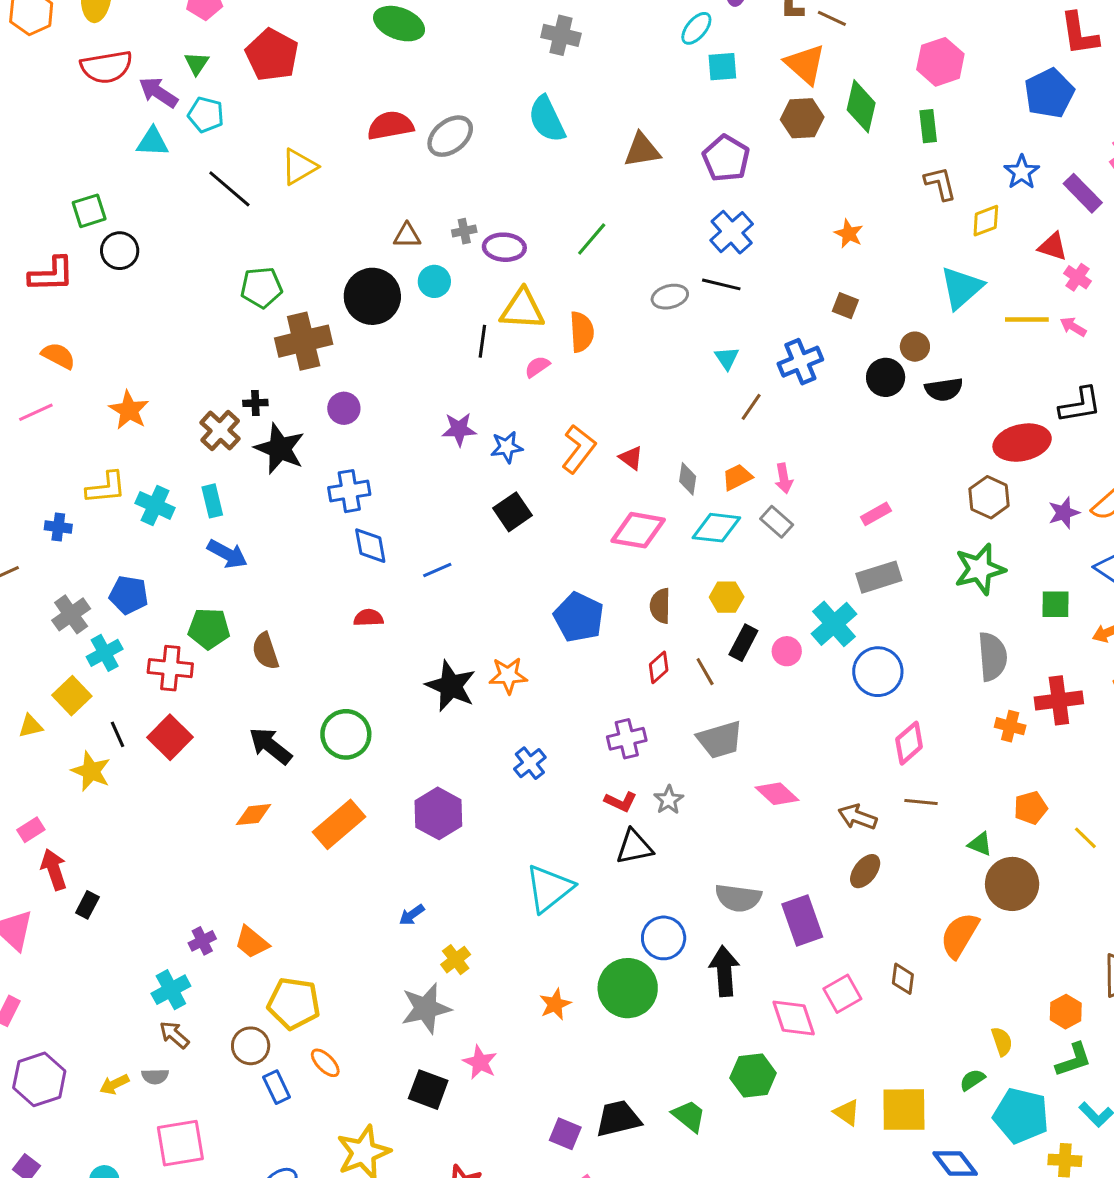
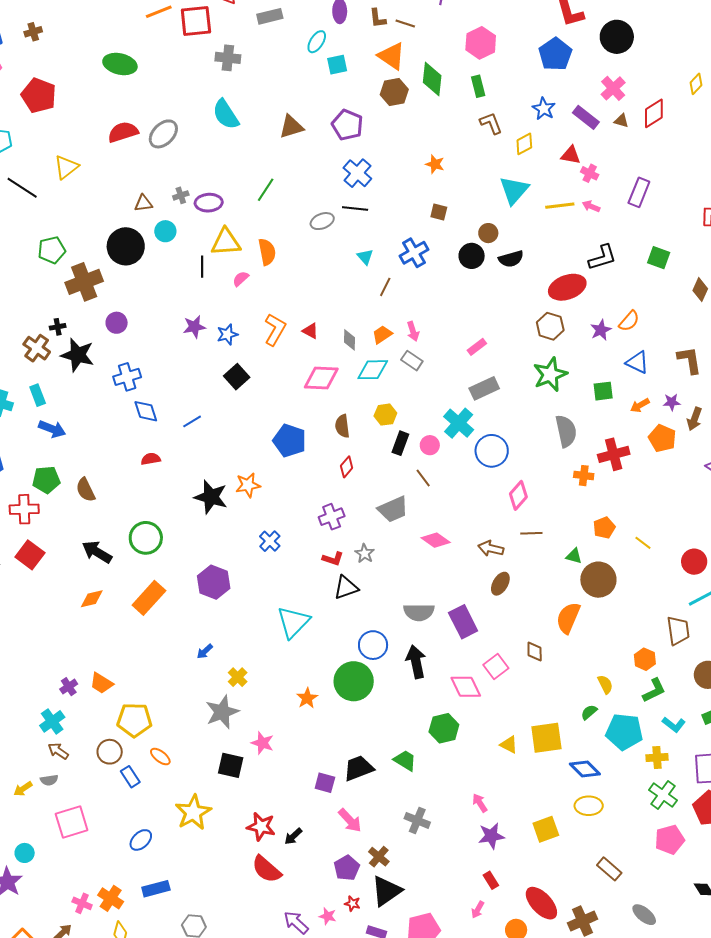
brown line: (705, 672) -> (423, 478), moved

